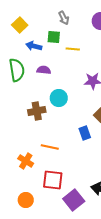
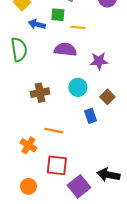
purple semicircle: (44, 70) -> (65, 50), moved, size x1.5
cyan circle: (59, 98) -> (78, 87), moved

